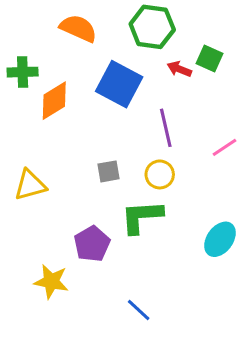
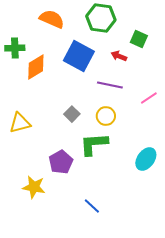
red arrow: (179, 69) -> (119, 56), moved
purple line: (166, 128) -> (110, 85), turned -65
gray square: (108, 171) -> (72, 114), turned -35

